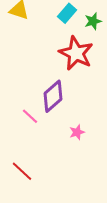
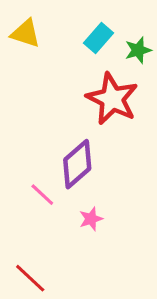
pink star: (77, 132) -> (91, 219), moved

